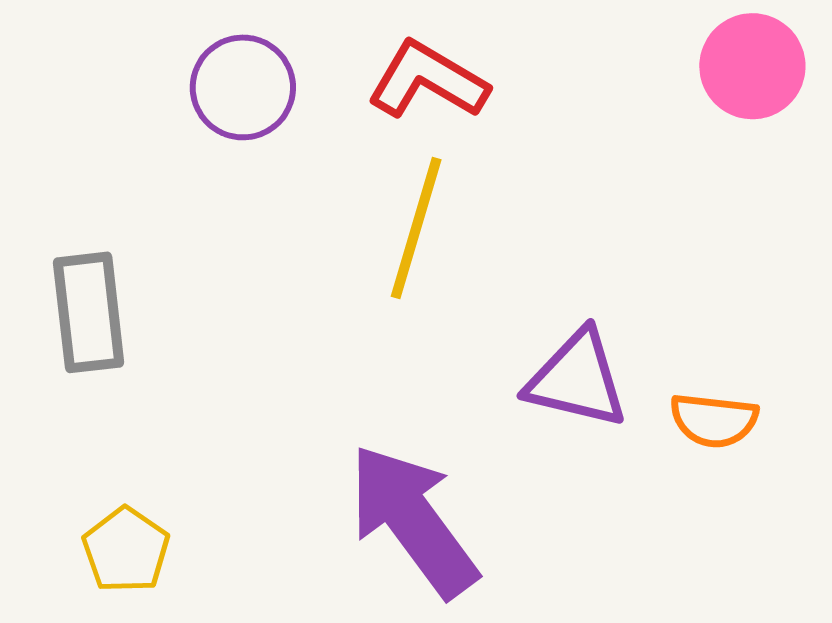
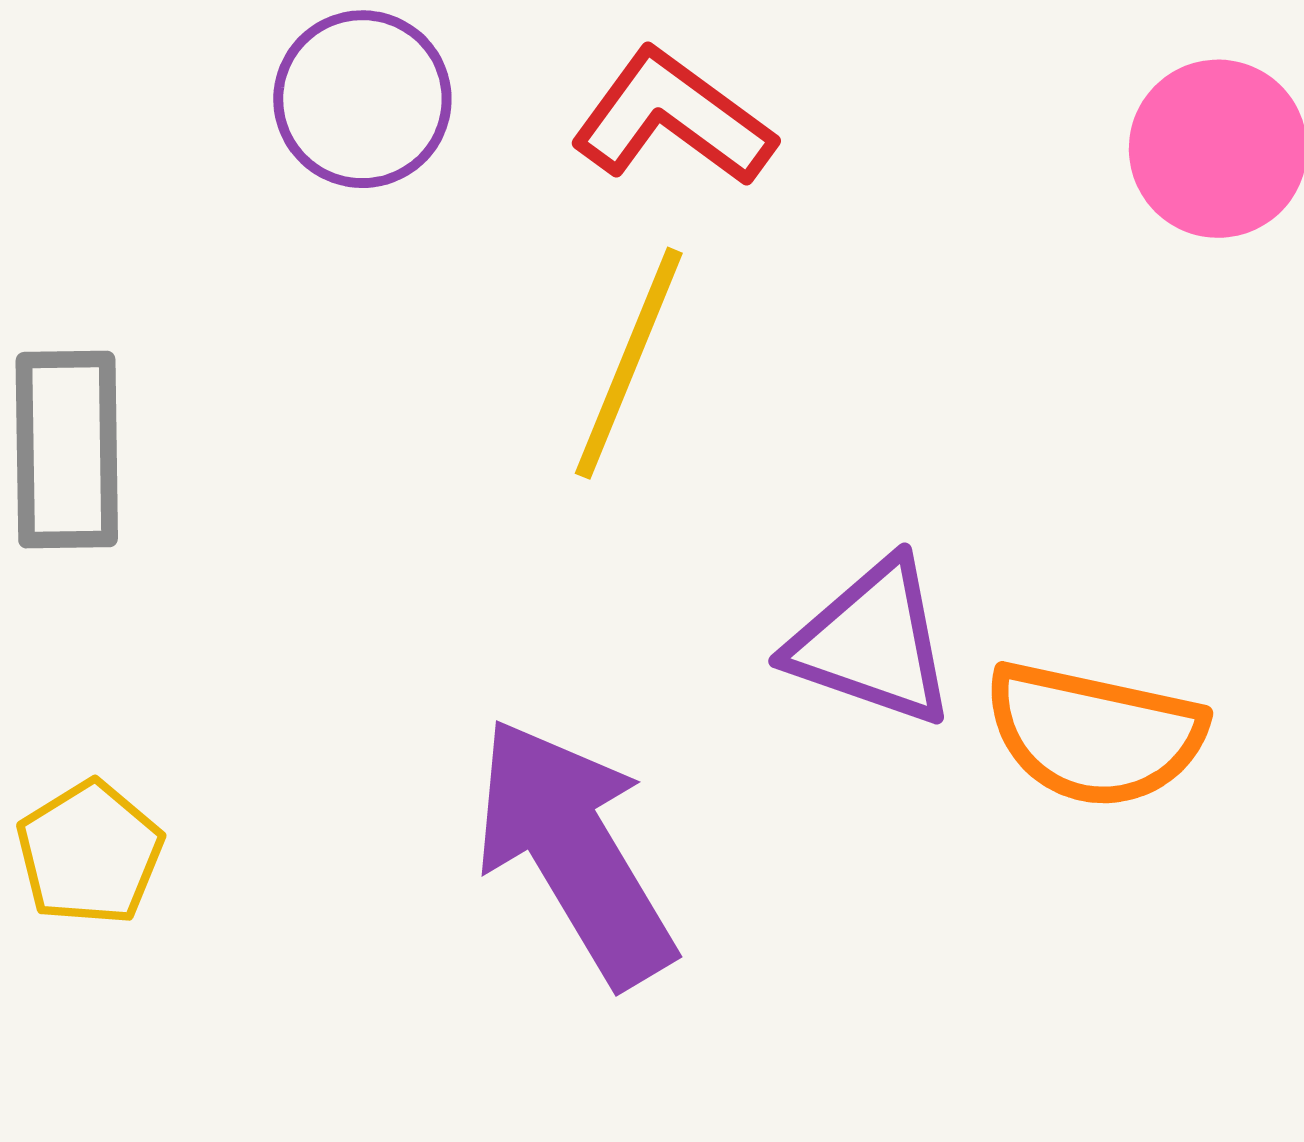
orange semicircle: (714, 420) -> (1094, 734), size x1.5

